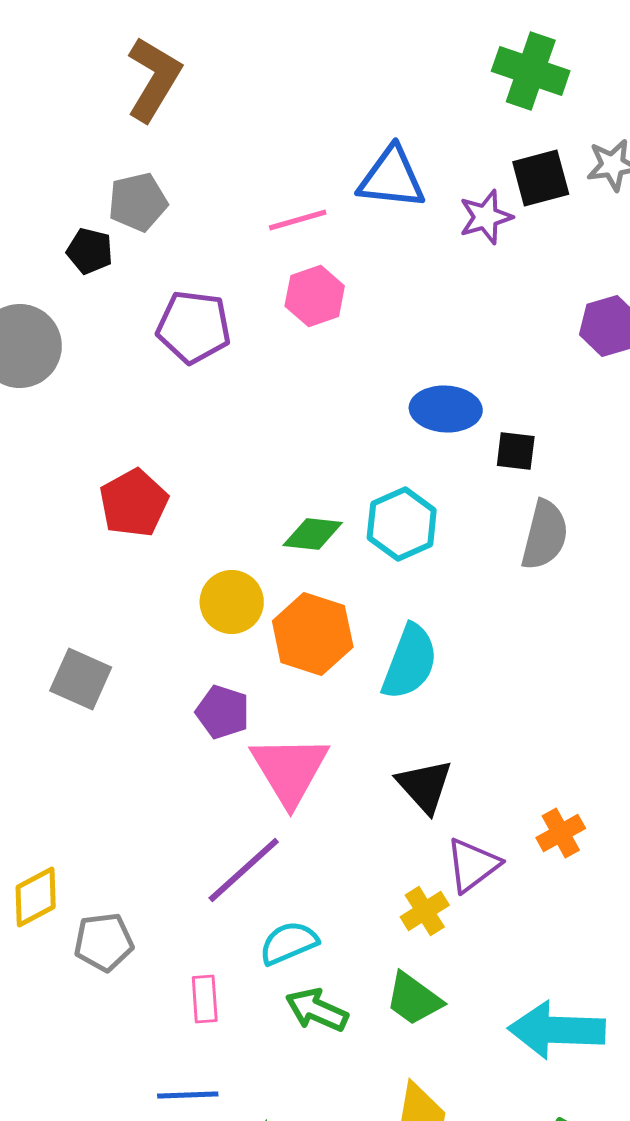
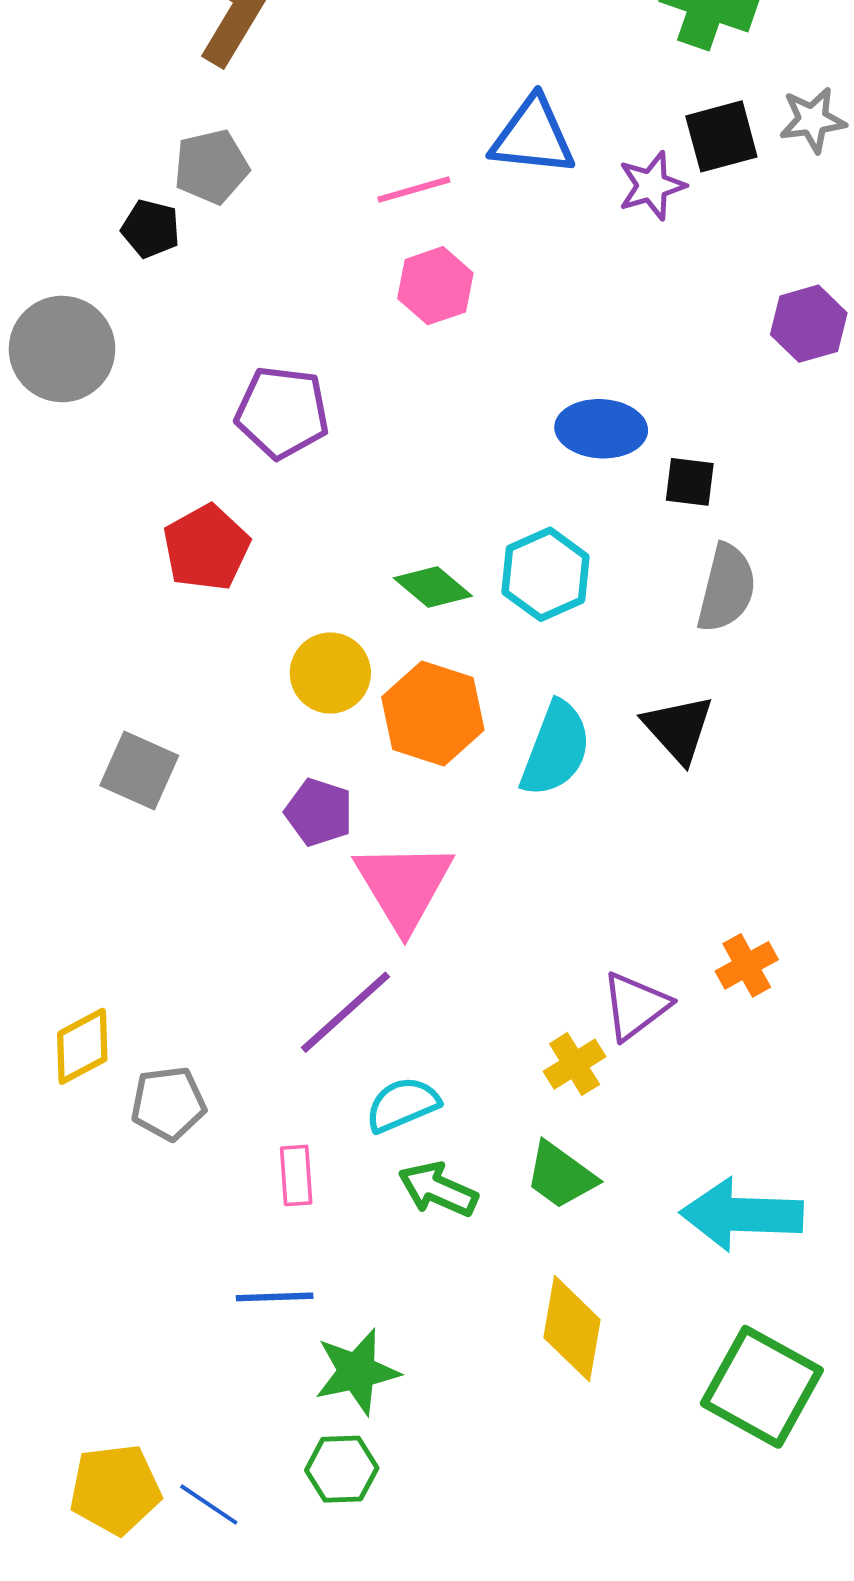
purple pentagon: (194, 327) -> (282, 412), moved
green diamond: (313, 534) -> (433, 587), turned 34
black triangle: (425, 786) -> (678, 729), moved

